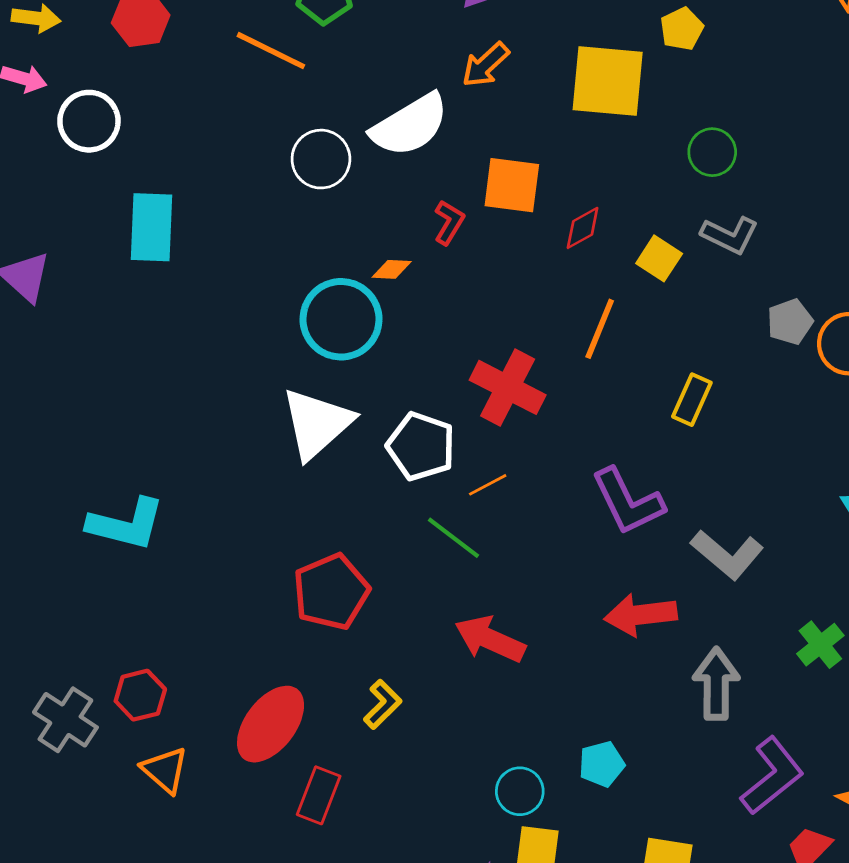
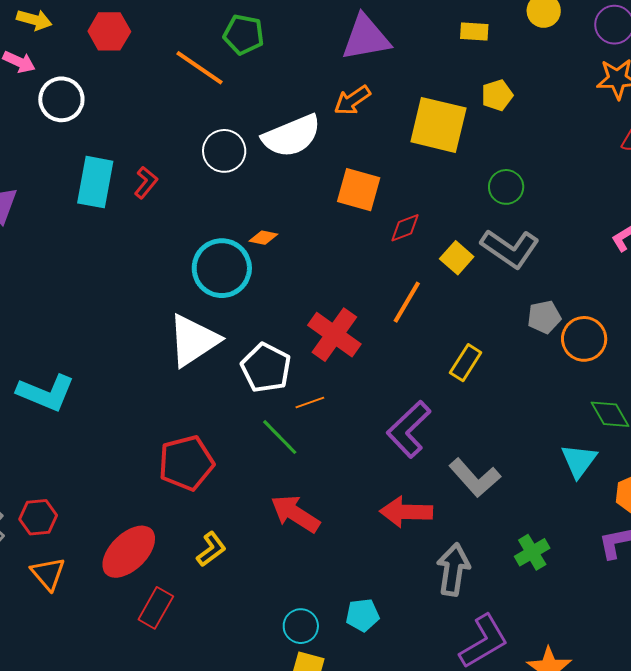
red L-shape: (449, 222) -> (146, 182), moved
gray L-shape: (730, 235) -> (510, 248), size x1.4
purple L-shape: (628, 502) -> (409, 429), turned 64

